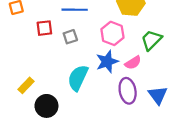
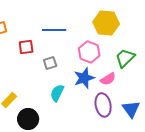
gray square: (70, 37) -> (50, 63), moved
cyan semicircle: (78, 78) -> (57, 93), size x0.7

